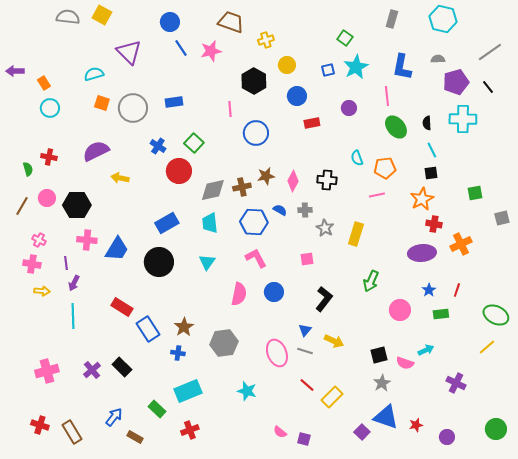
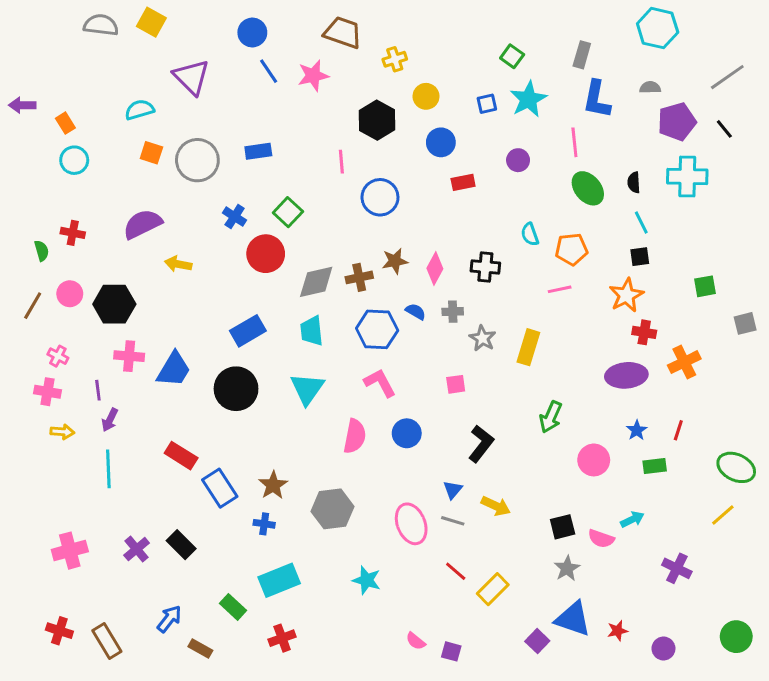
gray rectangle: (392, 19) -> (582, 55), moved
cyan triangle: (207, 262) -> (307, 389), size x1.4

